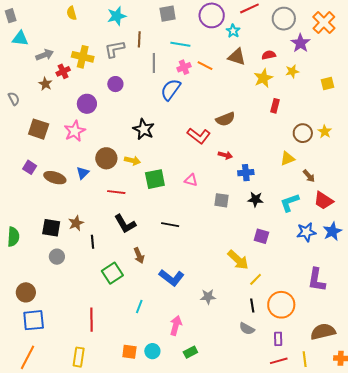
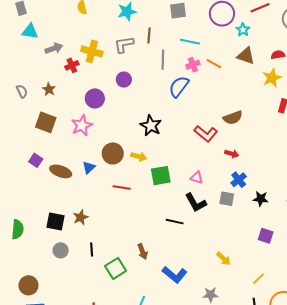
brown star: (45, 84) -> (49, 89), moved
blue cross: (246, 173) -> (239, 180), moved, turned -35
black L-shape: (125, 224) -> (196, 203), moved
black line: (93, 242) -> (92, 249), moved
yellow arrow: (238, 260) -> (224, 259), moved, size x0.7

